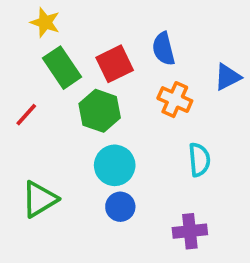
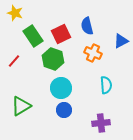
yellow star: (45, 22) -> (15, 13), moved

